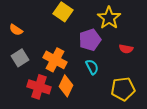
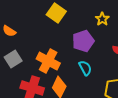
yellow star: (109, 18) -> (102, 19), size x0.6

